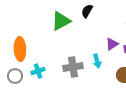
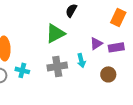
green triangle: (61, 21) -> (55, 33), moved
cyan cross: (38, 71) -> (22, 70), turned 32

